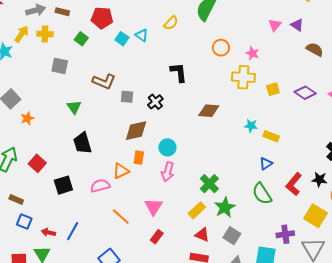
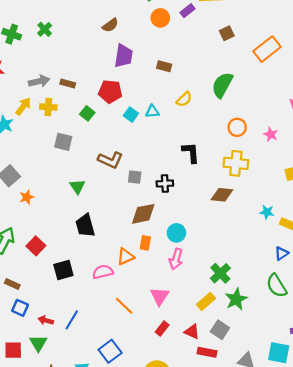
cyan triangle: (142, 35) -> (152, 111), turned -40
yellow cross: (243, 77) -> (236, 163), moved
black cross: (155, 102) -> (165, 183), turned 35
red triangle: (202, 235) -> (192, 332), moved
gray square: (232, 236) -> (220, 330), moved

